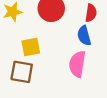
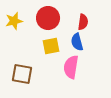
yellow square: (31, 47) -> (51, 46), moved

